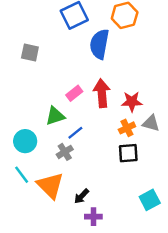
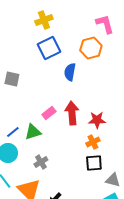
blue semicircle: (99, 44) -> (70, 72), size x0.7
gray triangle: (151, 123) -> (113, 180), moved
blue line: (75, 133) -> (13, 132), moved

